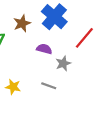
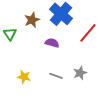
gray star: (63, 63) -> (80, 73), moved

